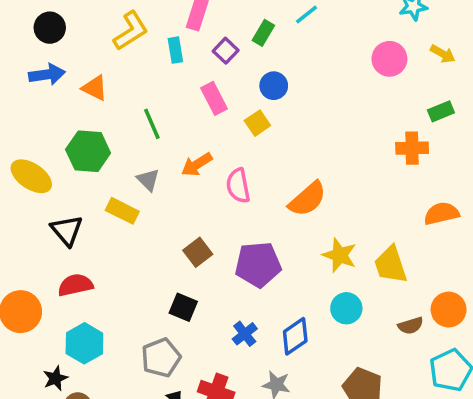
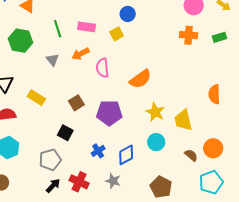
pink rectangle: (214, 98) -> (87, 27), moved, turned -60
orange cross: (412, 148) -> (189, 35), moved
yellow rectangle: (122, 211) -> (36, 98), moved
orange semicircle: (441, 213) -> (214, 94), turned -84
brown semicircle: (411, 326) -> (191, 155), turned -128

